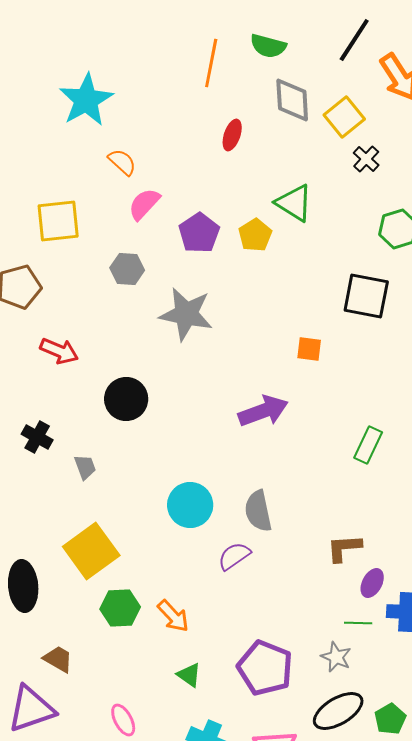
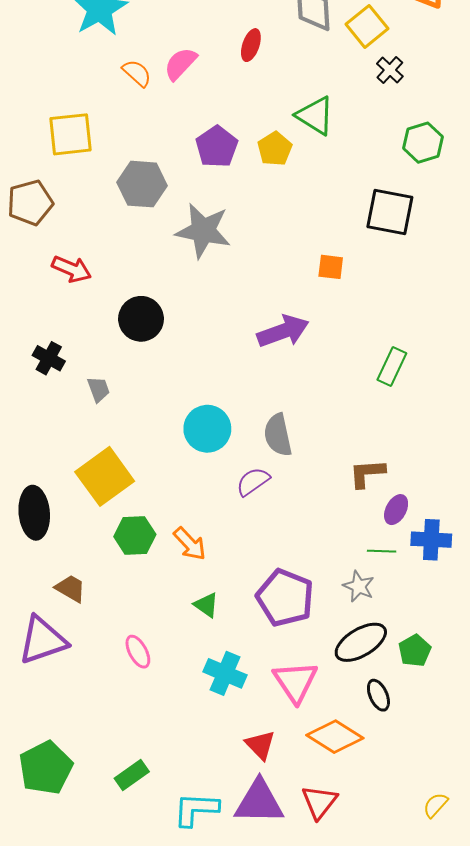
pink semicircle: (144, 204) -> (180, 64), moved
gray hexagon: (127, 269) -> (142, 184), size x1.4

